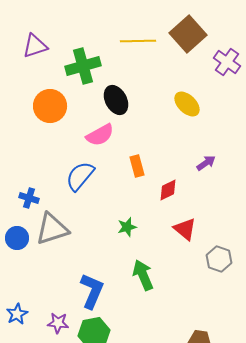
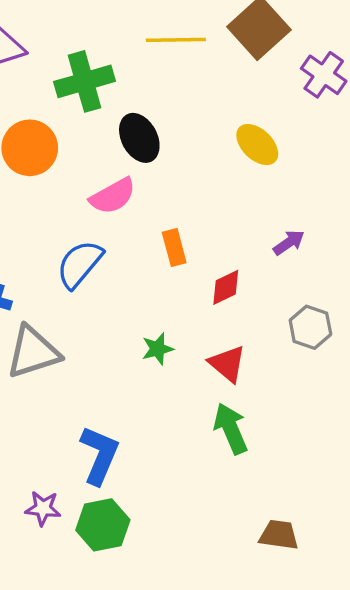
red triangle: (185, 229) -> (227, 364), moved
gray hexagon: (219, 259) -> (310, 327), moved
green arrow: (143, 275) -> (231, 429), moved

